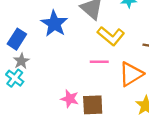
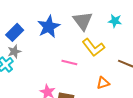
pink line: (99, 62) -> (69, 63), moved
orange triangle: (131, 74) -> (103, 83), size x0.6

